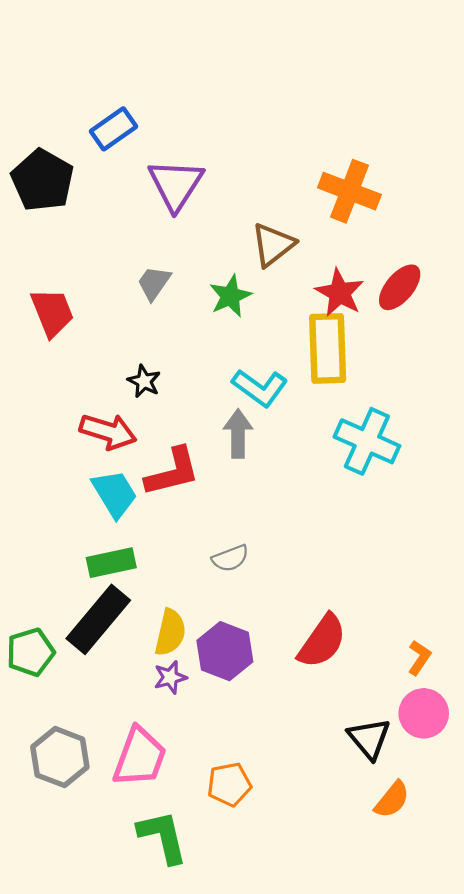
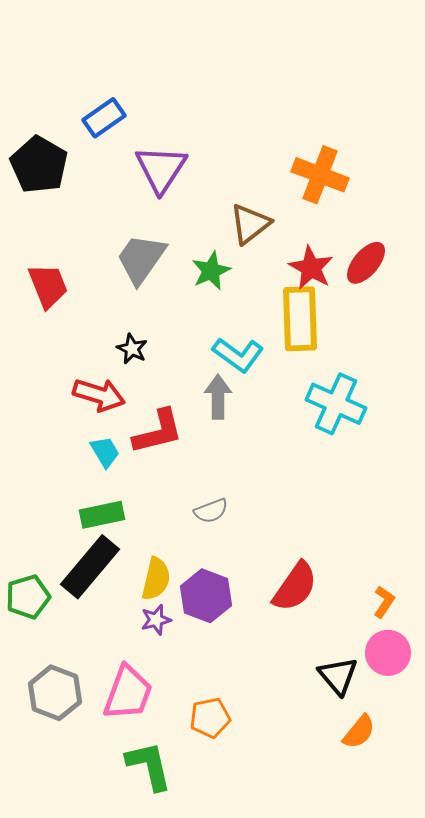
gray trapezoid: (154, 283) -> (141, 259), size x1.6
cyan trapezoid: (115, 494) -> (105, 452), size x0.7

